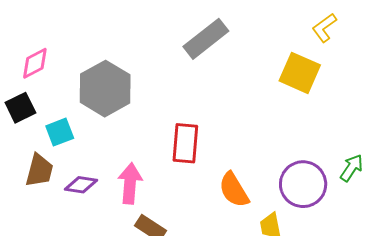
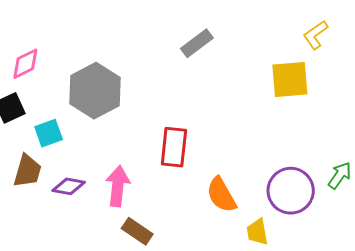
gray rectangle: (206, 39) -> (197, 43), size x0.7
yellow square: (300, 73) -> (290, 79), turned -30

